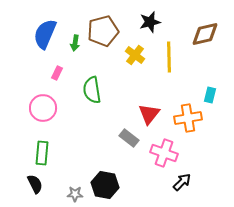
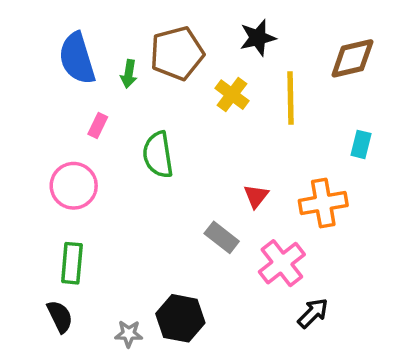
blue semicircle: (45, 34) -> (77, 58), turned -40
cyan rectangle: (210, 95) -> (361, 144), moved
red triangle: (149, 114) -> (256, 196), size x0.7
pink cross: (164, 153) -> (282, 263), turned 32

